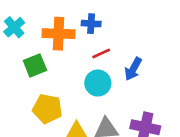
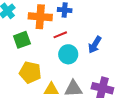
red line: (101, 53) -> (60, 35), moved

